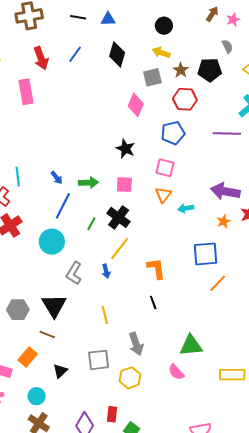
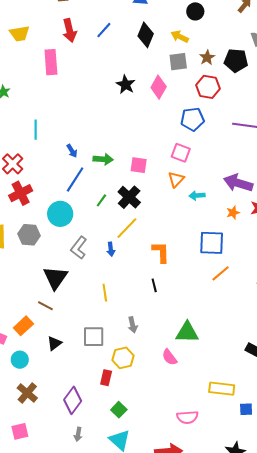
yellow arrow: (161, 53) -> (180, 37), moved
black star: (125, 149) -> (126, 85), moved
cyan line: (18, 177) -> (36, 130), moved
gray hexagon: (18, 310) -> (29, 235), moved
gray arrow: (136, 344) -> (133, 325), size x0.7
yellow rectangle: (232, 375) -> (222, 389), moved
cyan circle: (37, 396) -> (20, 360), moved
red rectangle: (112, 414) -> (106, 378), moved

